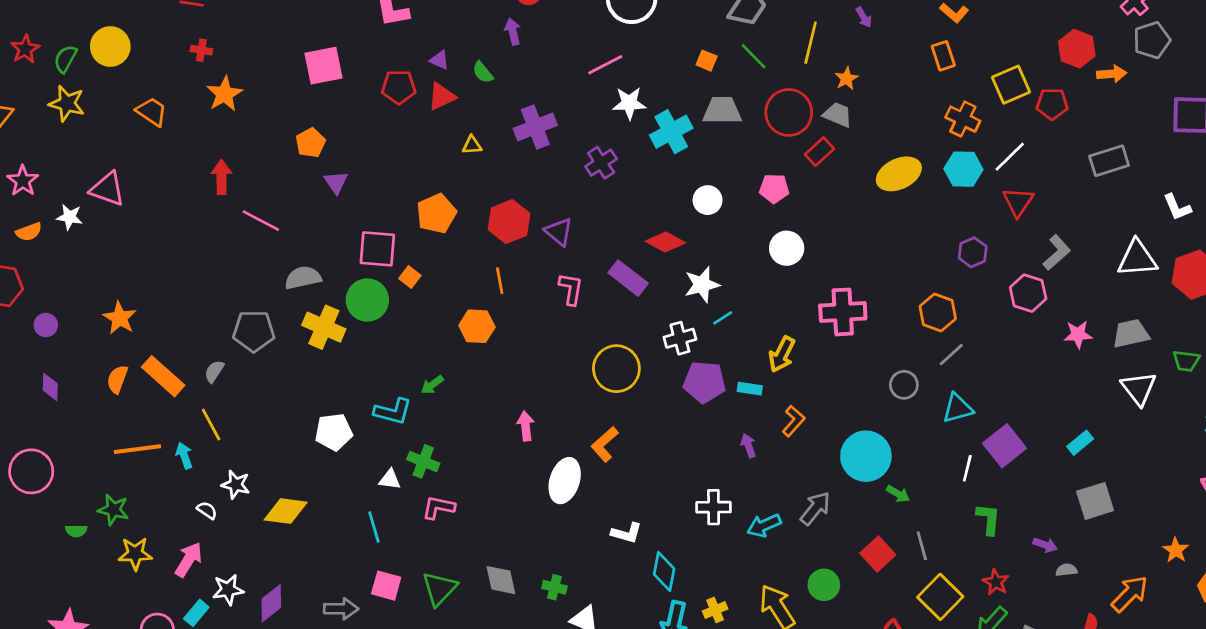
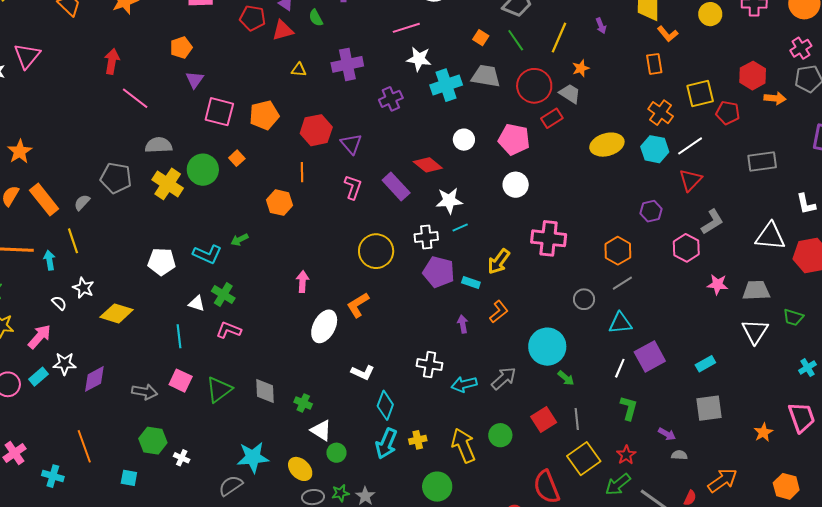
pink pentagon: (774, 188) -> (514, 139), size x1.4
pink triangle: (107, 189) -> (27, 56), turned 40
pink square: (377, 249) -> (219, 112), moved
orange star: (1176, 550) -> (763, 432), moved

